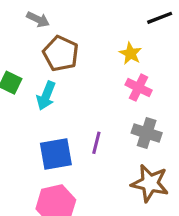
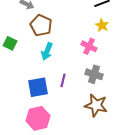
yellow star: (130, 54) -> (102, 25), moved
cyan arrow: (46, 96) -> (47, 51), moved

